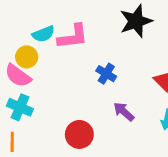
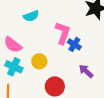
pink L-shape: (73, 37) -> (63, 33), moved, turned -65
yellow circle: (27, 57) -> (39, 61), moved

